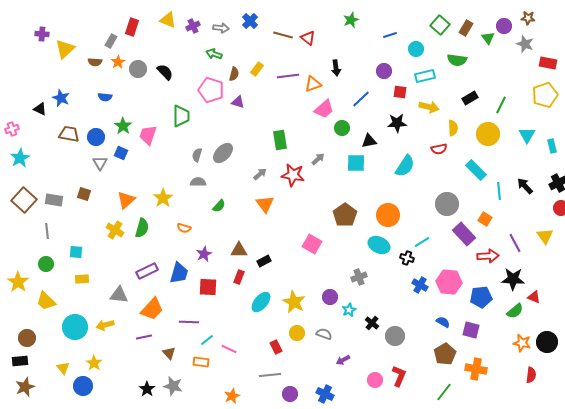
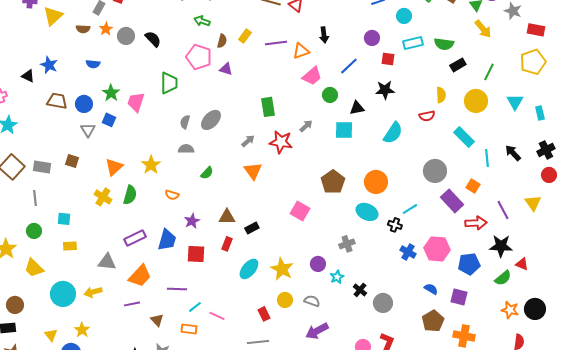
green semicircle: (457, 60) -> (444, 44), moved
yellow arrow: (429, 107) -> (483, 29), moved, turned 36
purple arrow: (343, 360) -> (317, 331), moved, size x1.6

